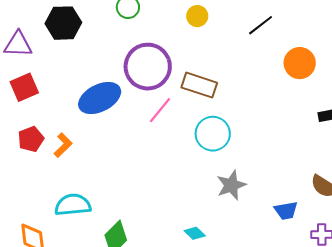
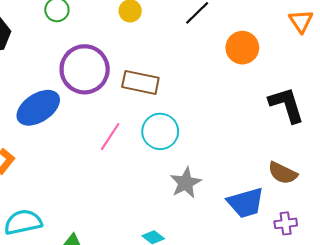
pink line: (160, 110) -> (110, 137), moved
blue trapezoid: (286, 211) -> (246, 203), size x1.5

